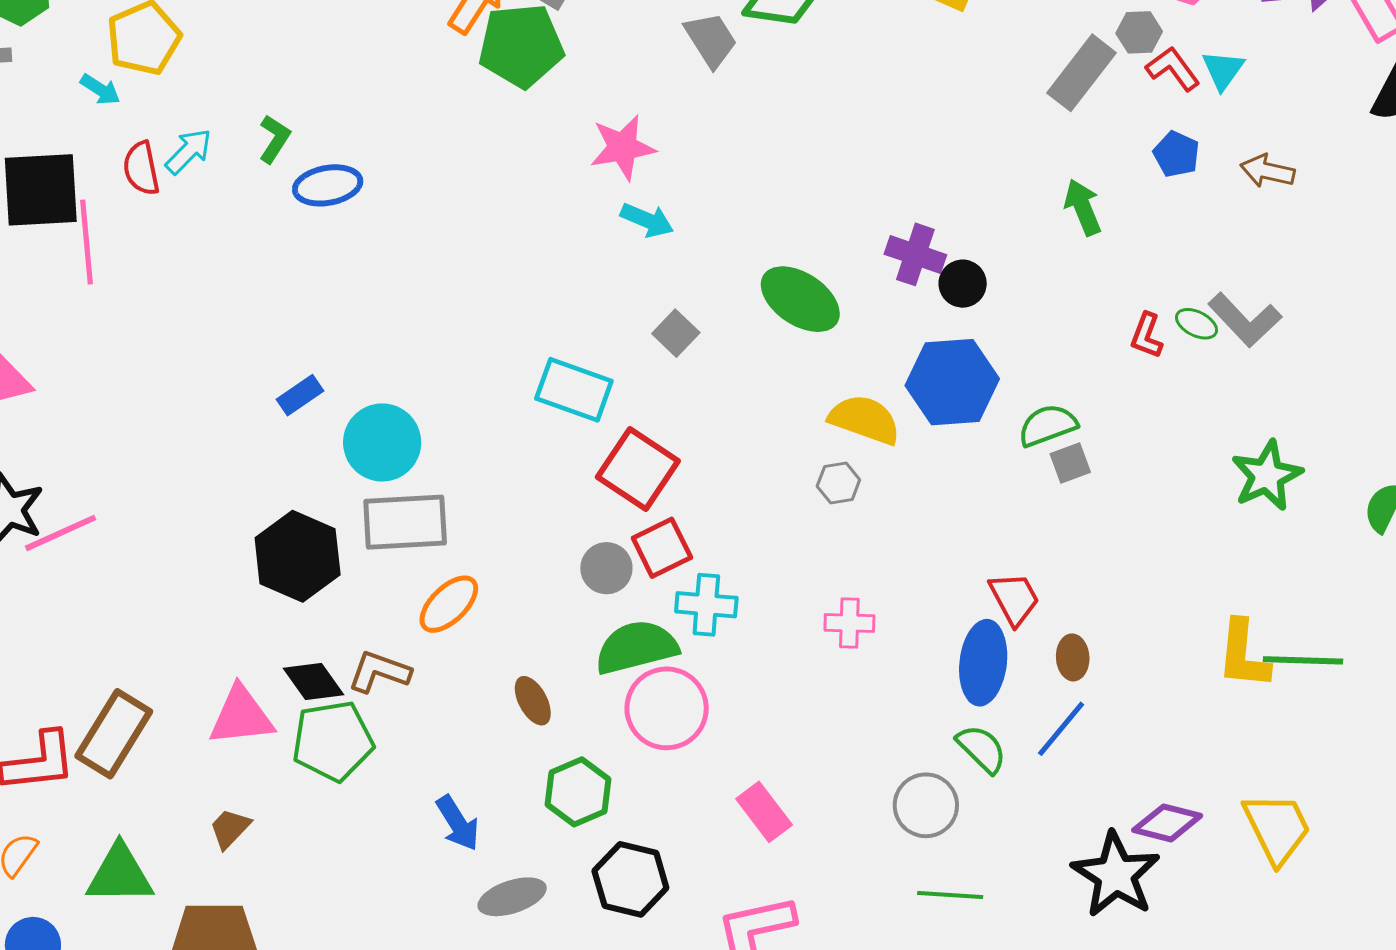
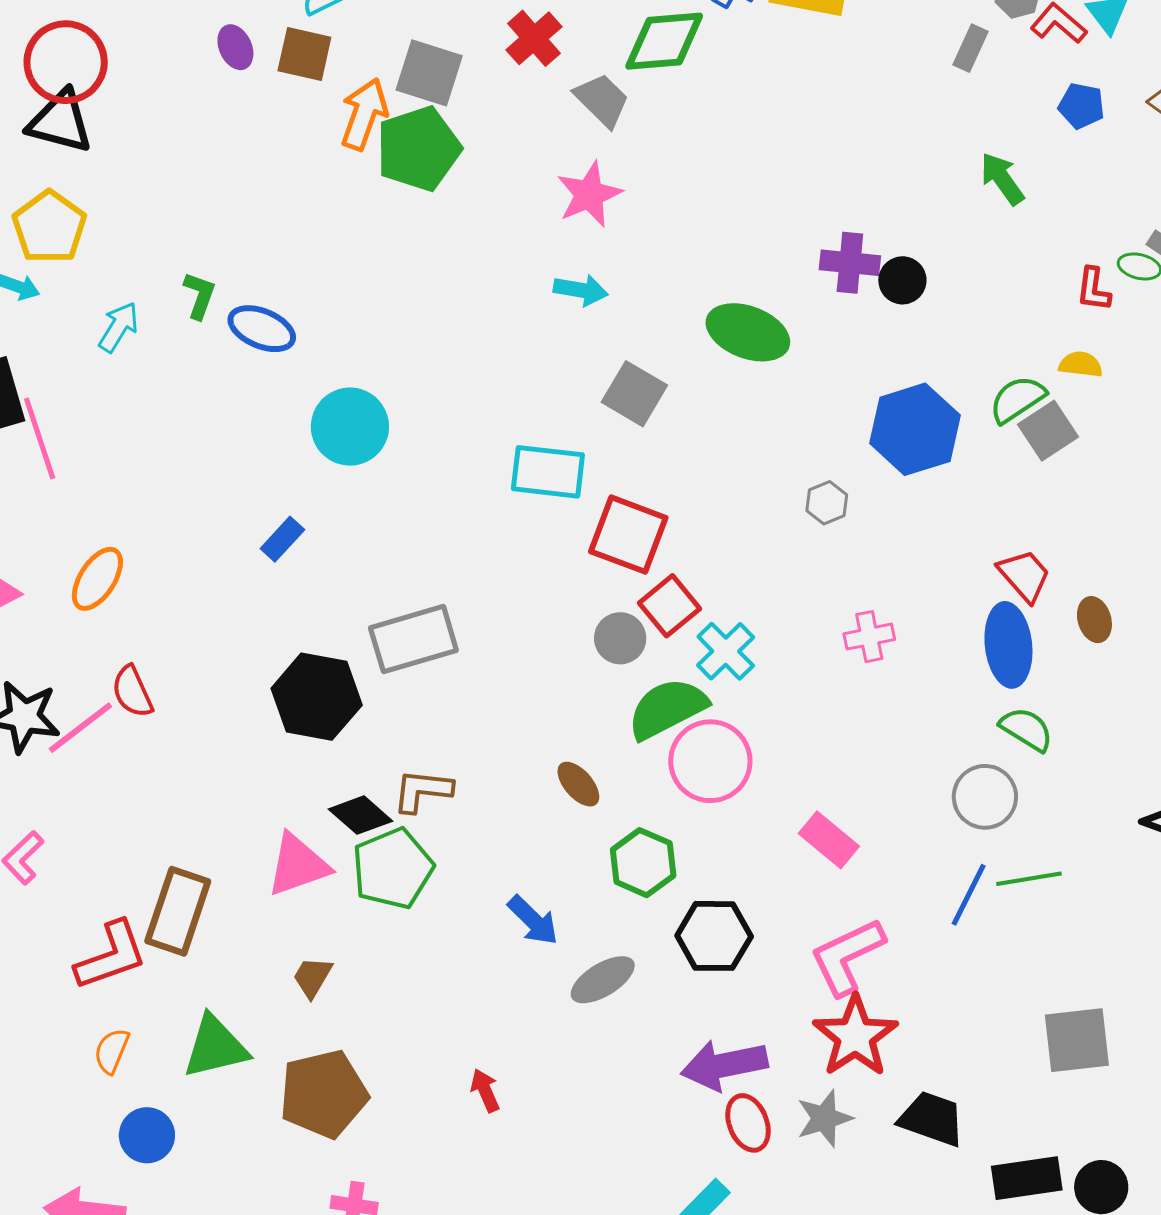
gray rectangle: (1081, 73) -> (970, 48), size x0.6
pink star: (623, 147) -> (589, 194), moved
red semicircle: (141, 168) -> (132, 692), moved
blue ellipse: (328, 185) -> (262, 329), turned 46
gray square: (676, 333) -> (634, 394), size x1.4
blue hexagon: (952, 382) -> (915, 429), moved
yellow semicircle: (865, 420) -> (1081, 364), moved, size x0.6
cyan circle: (382, 442) -> (350, 427), moved
gray square: (1070, 463) -> (1048, 431), size x1.4
orange ellipse: (449, 604) -> (97, 579), moved
cyan cross: (706, 605) -> (726, 651), turned -36
blue line: (1061, 729) -> (969, 895), moved

